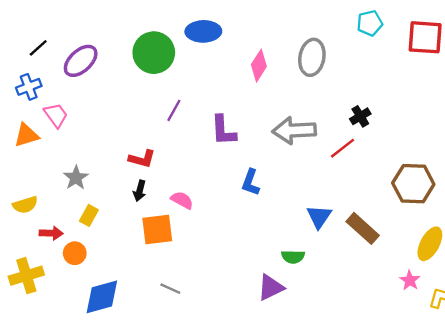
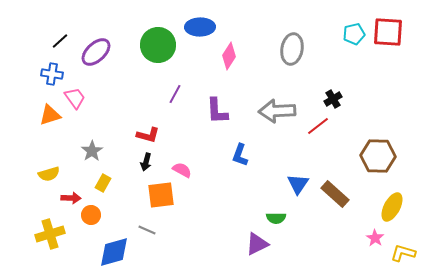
cyan pentagon: (370, 23) -> (354, 34), moved
pink diamond: (259, 66) -> (229, 56), moved
blue cross: (29, 87) -> (52, 74), turned 30
gray line: (170, 289) -> (147, 230), moved

